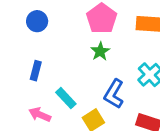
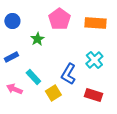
green star: (100, 51) -> (37, 39), moved
blue rectangle: (36, 71) -> (11, 57), turned 48

